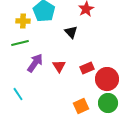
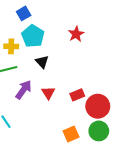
black triangle: (71, 32) -> (42, 62), moved

